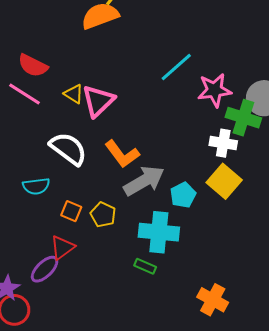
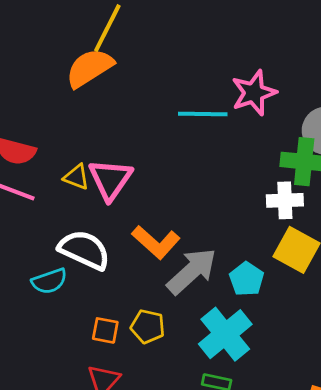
cyan line: (176, 67) -> (203, 114), turned 54
pink star: (214, 90) -> (254, 93), moved
cyan semicircle: (36, 186) -> (49, 281), moved
cyan cross: (159, 232) -> (225, 334), turned -33

